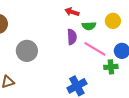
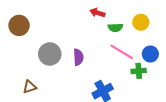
purple semicircle: (72, 37) -> (78, 57), moved

